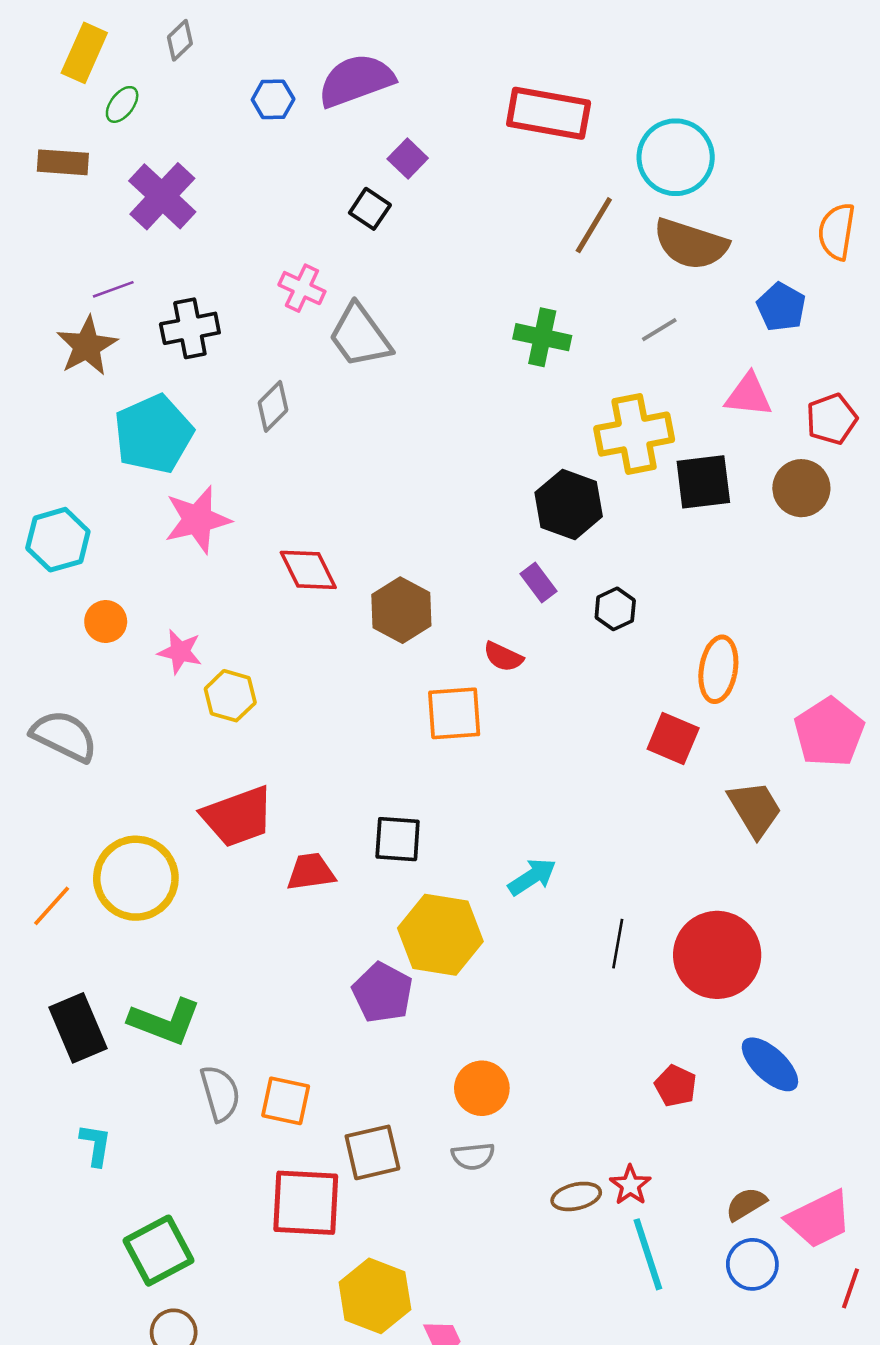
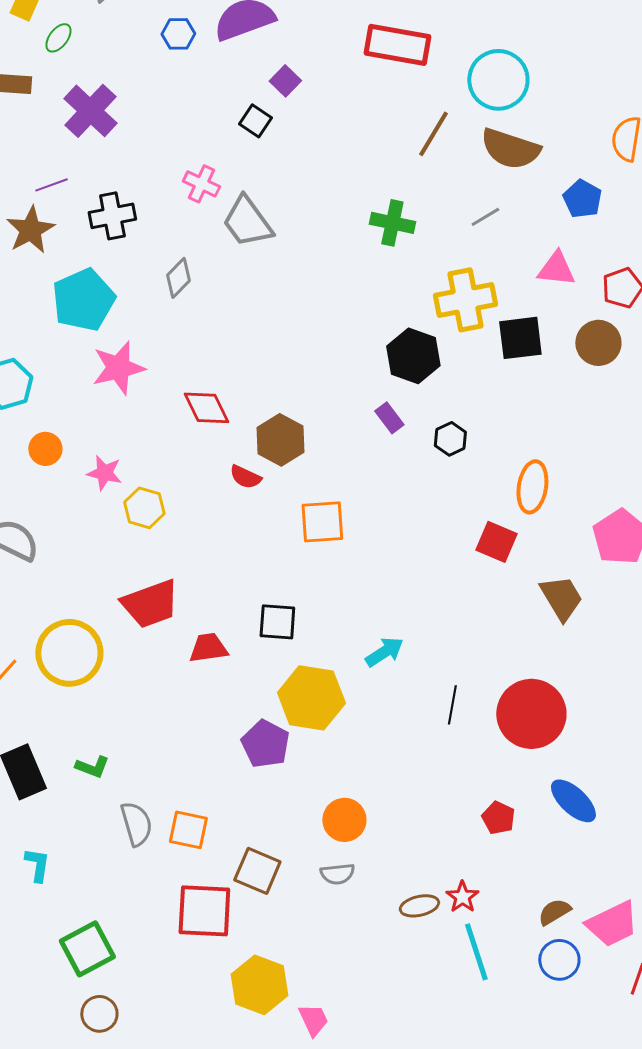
red semicircle: (503, 657) -> (245, 477), moved
green L-shape: (165, 1022) -> (92, 767), size x0.6
brown square: (372, 1152) -> (257, 871), turned 36

